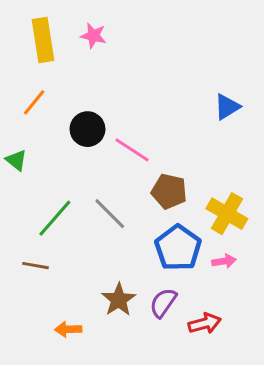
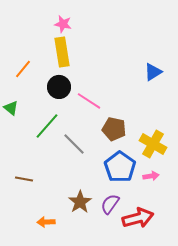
yellow rectangle: (43, 40) -> (62, 52), moved
green line: (55, 218) -> (47, 126), moved
red arrow: (205, 323) -> (138, 218), size x1.4

